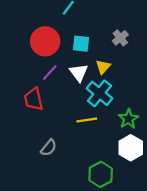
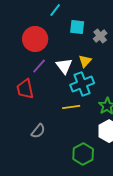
cyan square: (81, 44) -> (77, 27), moved
cyan cross: (99, 93) -> (82, 84), turned 30

